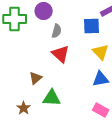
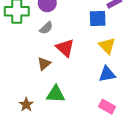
gray semicircle: (57, 31) -> (46, 28), moved, turned 32
brown triangle: (36, 78) -> (44, 64), moved

